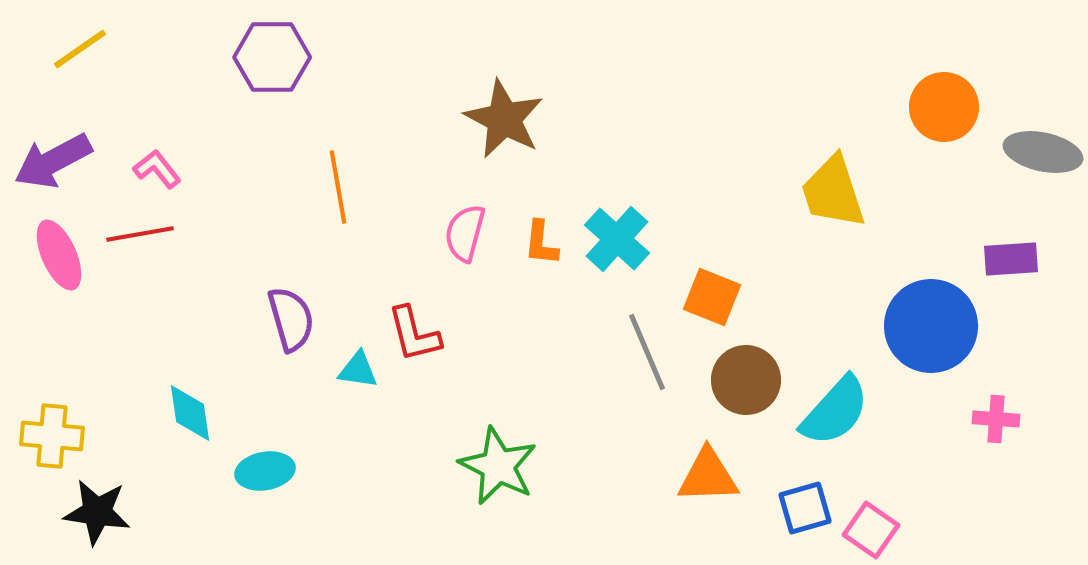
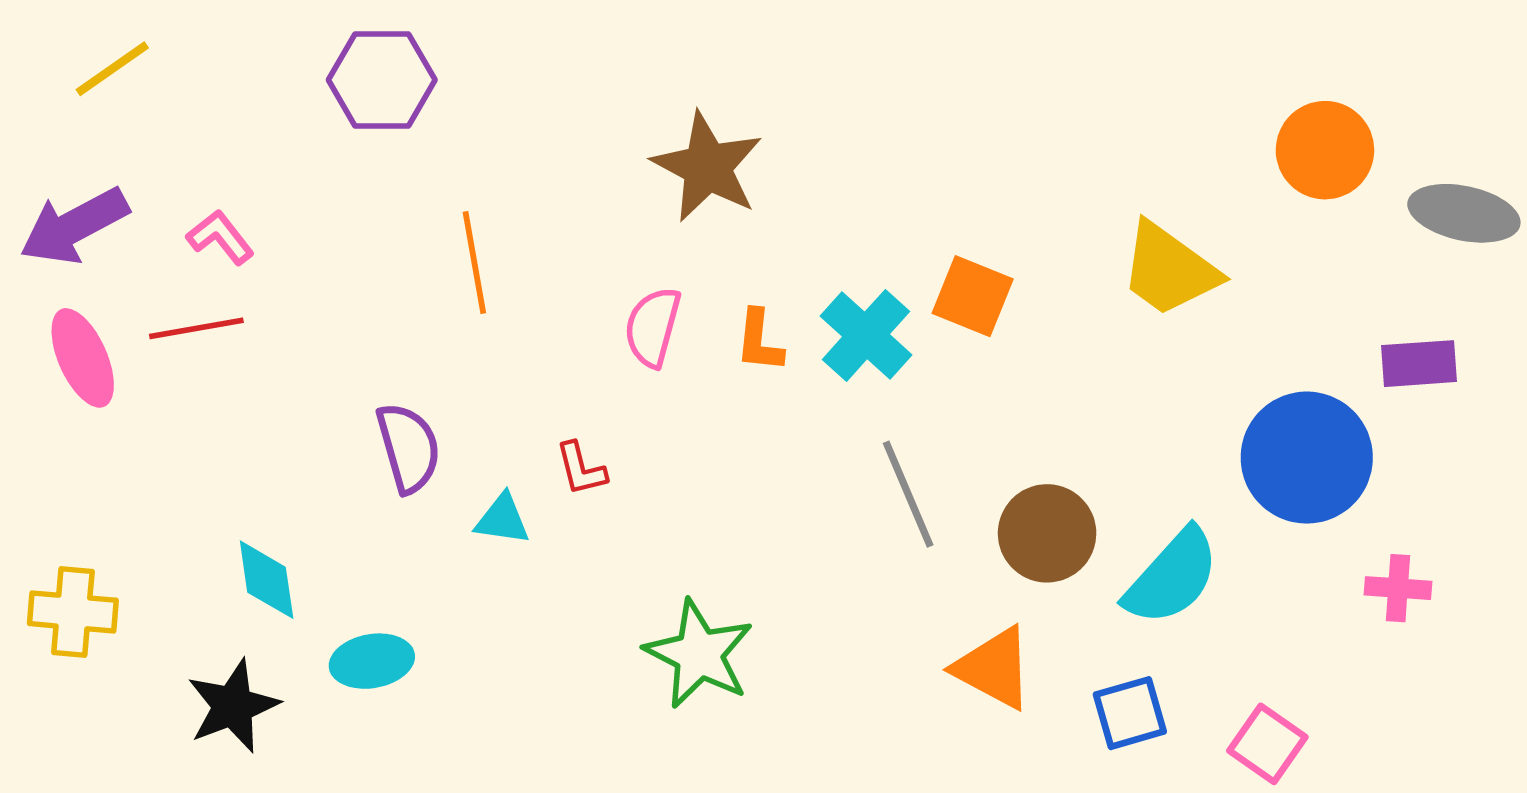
yellow trapezoid: (833, 192) -> (1169, 269), turned -36
orange square: (712, 297) -> (973, 296), moved
red L-shape: (414, 334) -> (581, 469), size x0.7
orange triangle: (708, 476) -> (994, 668), turned 30
black star: (97, 512) -> (233, 706), moved, turned -30
pink square: (871, 530) -> (1267, 744), moved

